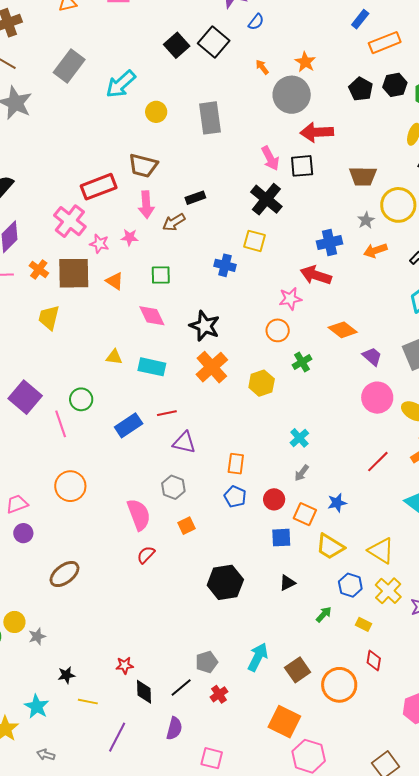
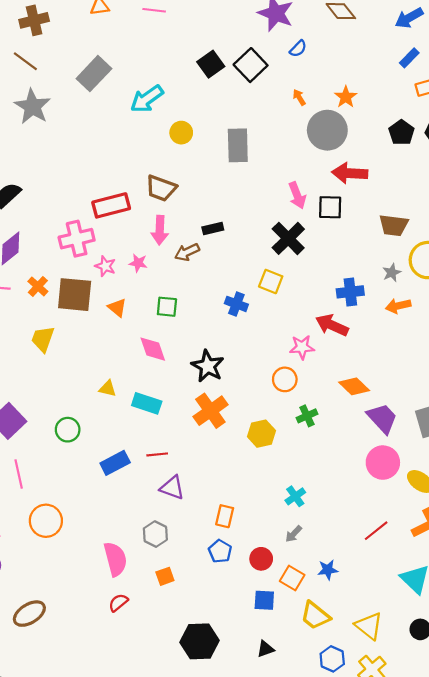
pink cross: (70, 221) -> (77, 239), turned 32
purple trapezoid: (372, 356) -> (382, 418), size x1.5
pink line: (61, 424) -> (19, 474), moved

